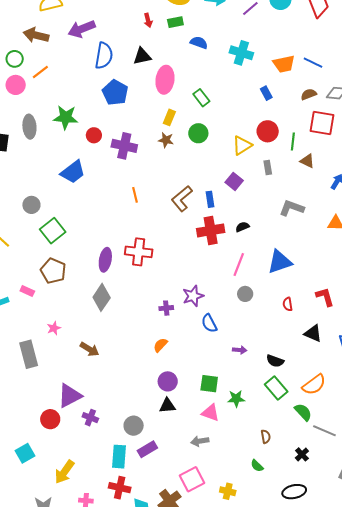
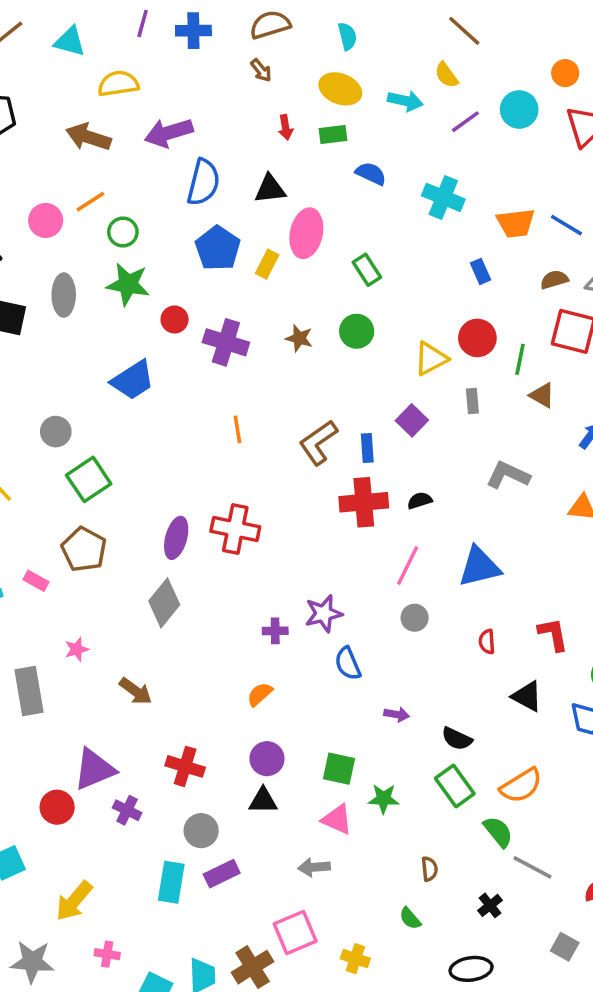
green circle: (15, 59) -> (123, 232), moved
yellow rectangle: (169, 117) -> (267, 264), moved
red cross: (120, 488) -> (185, 766), moved

